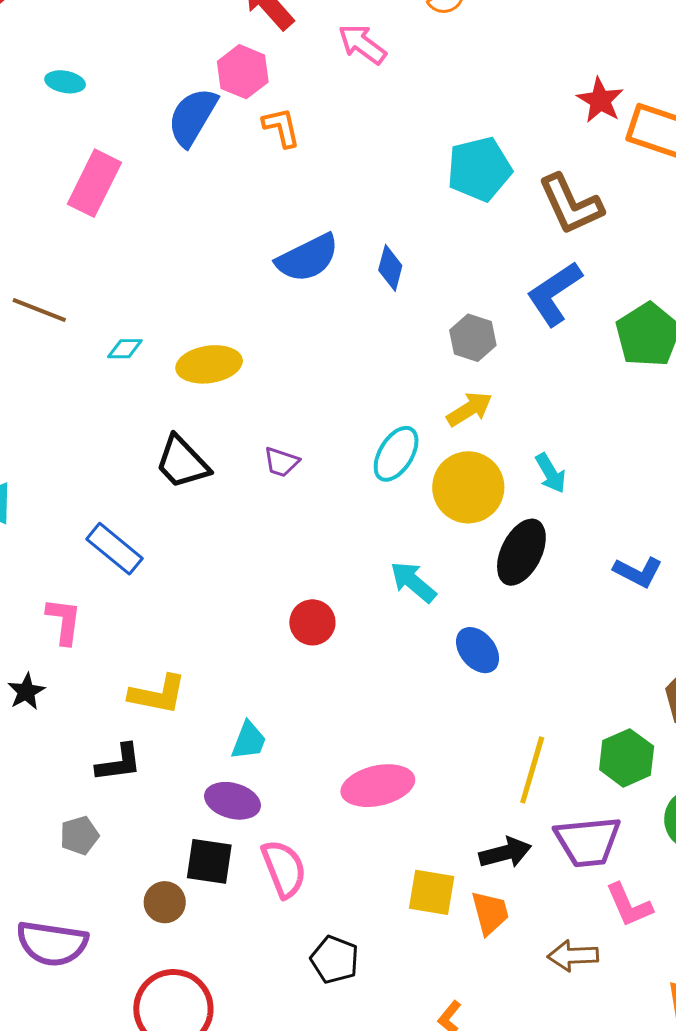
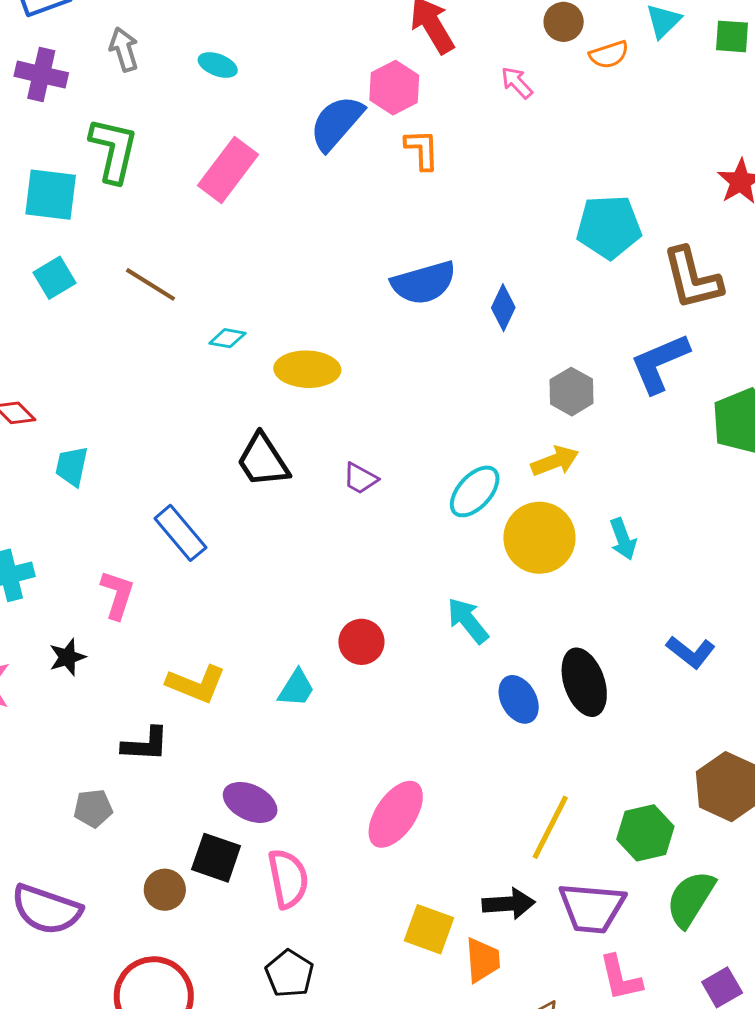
pink arrow: (362, 44) -> (517, 83), size x0.7
black ellipse: (521, 552) -> (584, 682), moved, turned -56
cyan trapezoid: (249, 741) -> (296, 688), moved
pink ellipse: (378, 786) -> (396, 814), turned -54
black pentagon: (335, 960) -> (290, 974), moved

